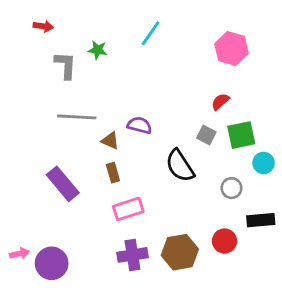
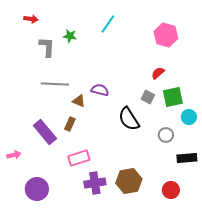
brown rectangle: (113, 173) -> (70, 124), moved, turned 40
pink rectangle: (128, 209) -> (79, 158), moved
red circle: (225, 241) -> (171, 190), moved
pink arrow: (20, 254) -> (14, 155), moved

